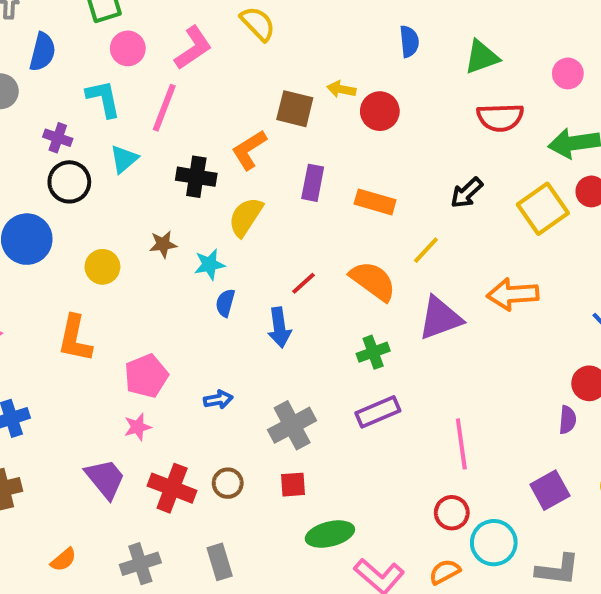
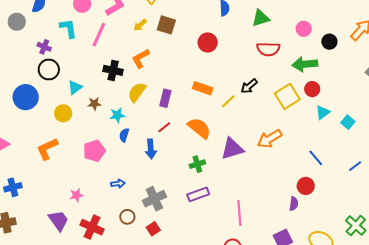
yellow arrow: (341, 89) -> (140, 25), moved, turned -56
brown square: (295, 109) -> (166, 25), moved
cyan triangle: (124, 159) -> (75, 87), moved
purple rectangle: (313, 183) -> (165, 98), moved
yellow line: (426, 250) -> (228, 101), moved
orange arrow: (513, 294) -> (270, 139), turned -30
orange L-shape: (75, 339) -> (47, 149), turned 50
pink pentagon: (146, 376) -> (94, 151), moved
brown circle: (228, 483) -> (127, 217), moved
red square: (293, 485) -> (153, 229), turned -32

